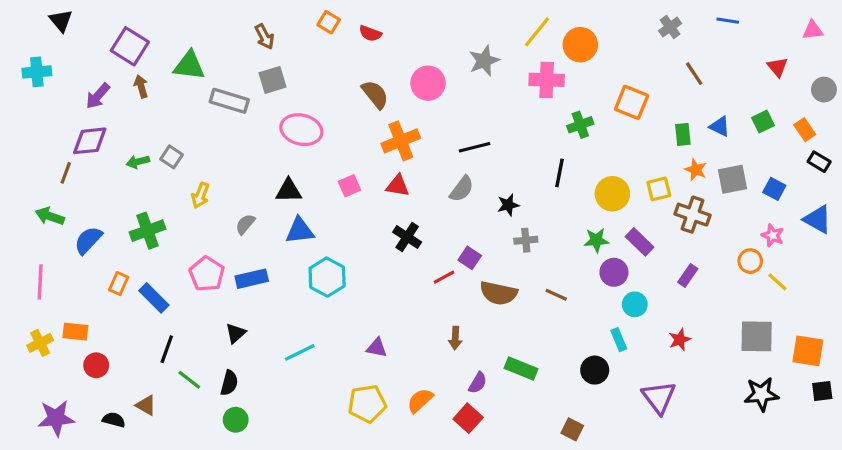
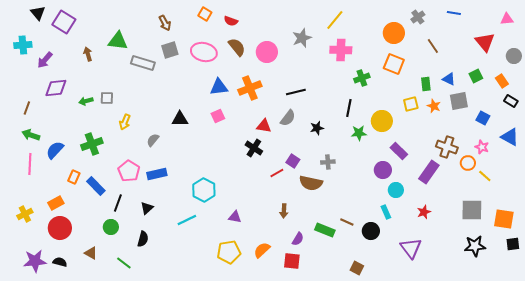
orange circle: (580, 45) -> (394, 33), moved
purple square: (130, 46) -> (64, 22), moved
red triangle: (777, 67) -> (485, 42), size x1.5
brown semicircle: (375, 94) -> (237, 47), moved
purple arrow: (98, 96) -> (45, 60), moved
pink ellipse: (301, 130) -> (204, 52), moved
gray square: (172, 157) -> (107, 98), turned -32
brown line: (66, 173) -> (27, 108), moved
gray square: (733, 179) -> (459, 101), moved
red triangle: (398, 186) -> (264, 126), moved
yellow square: (659, 189) -> (411, 104), moved
brown cross: (693, 215) -> (447, 147), moved
blue triangle: (300, 231) -> (219, 87), moved
gray cross: (526, 240) -> (328, 162), moved
green star: (596, 240) -> (359, 133), moved
purple rectangle: (688, 275) -> (429, 172), size x1.6
cyan hexagon: (327, 277) -> (204, 190), moved
pink line: (40, 282) -> (30, 164), moved
brown line: (556, 295) -> (347, 222), moved
orange rectangle: (75, 332) -> (56, 203), moved, turned -35
black line: (167, 349) -> (118, 203), moved
red circle: (96, 365) -> (60, 228), size x1.5
green line: (189, 380) -> (124, 263), moved
red square: (468, 418) -> (292, 261), turned -36
black semicircle: (114, 420) -> (60, 262), moved
green circle: (236, 420) -> (111, 227), moved

